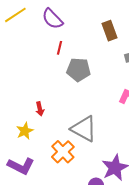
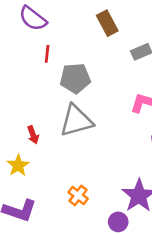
gray triangle: (84, 129) -> (76, 121), moved, turned -36
orange cross: (63, 152) -> (78, 195), moved, size x0.7

